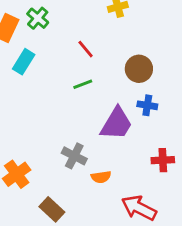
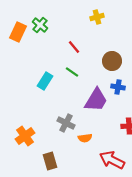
cyan rectangle: (24, 62) -> (45, 81), moved
green line: (83, 84) -> (72, 72), turned 56
brown rectangle: (52, 209) -> (50, 161), turned 30

